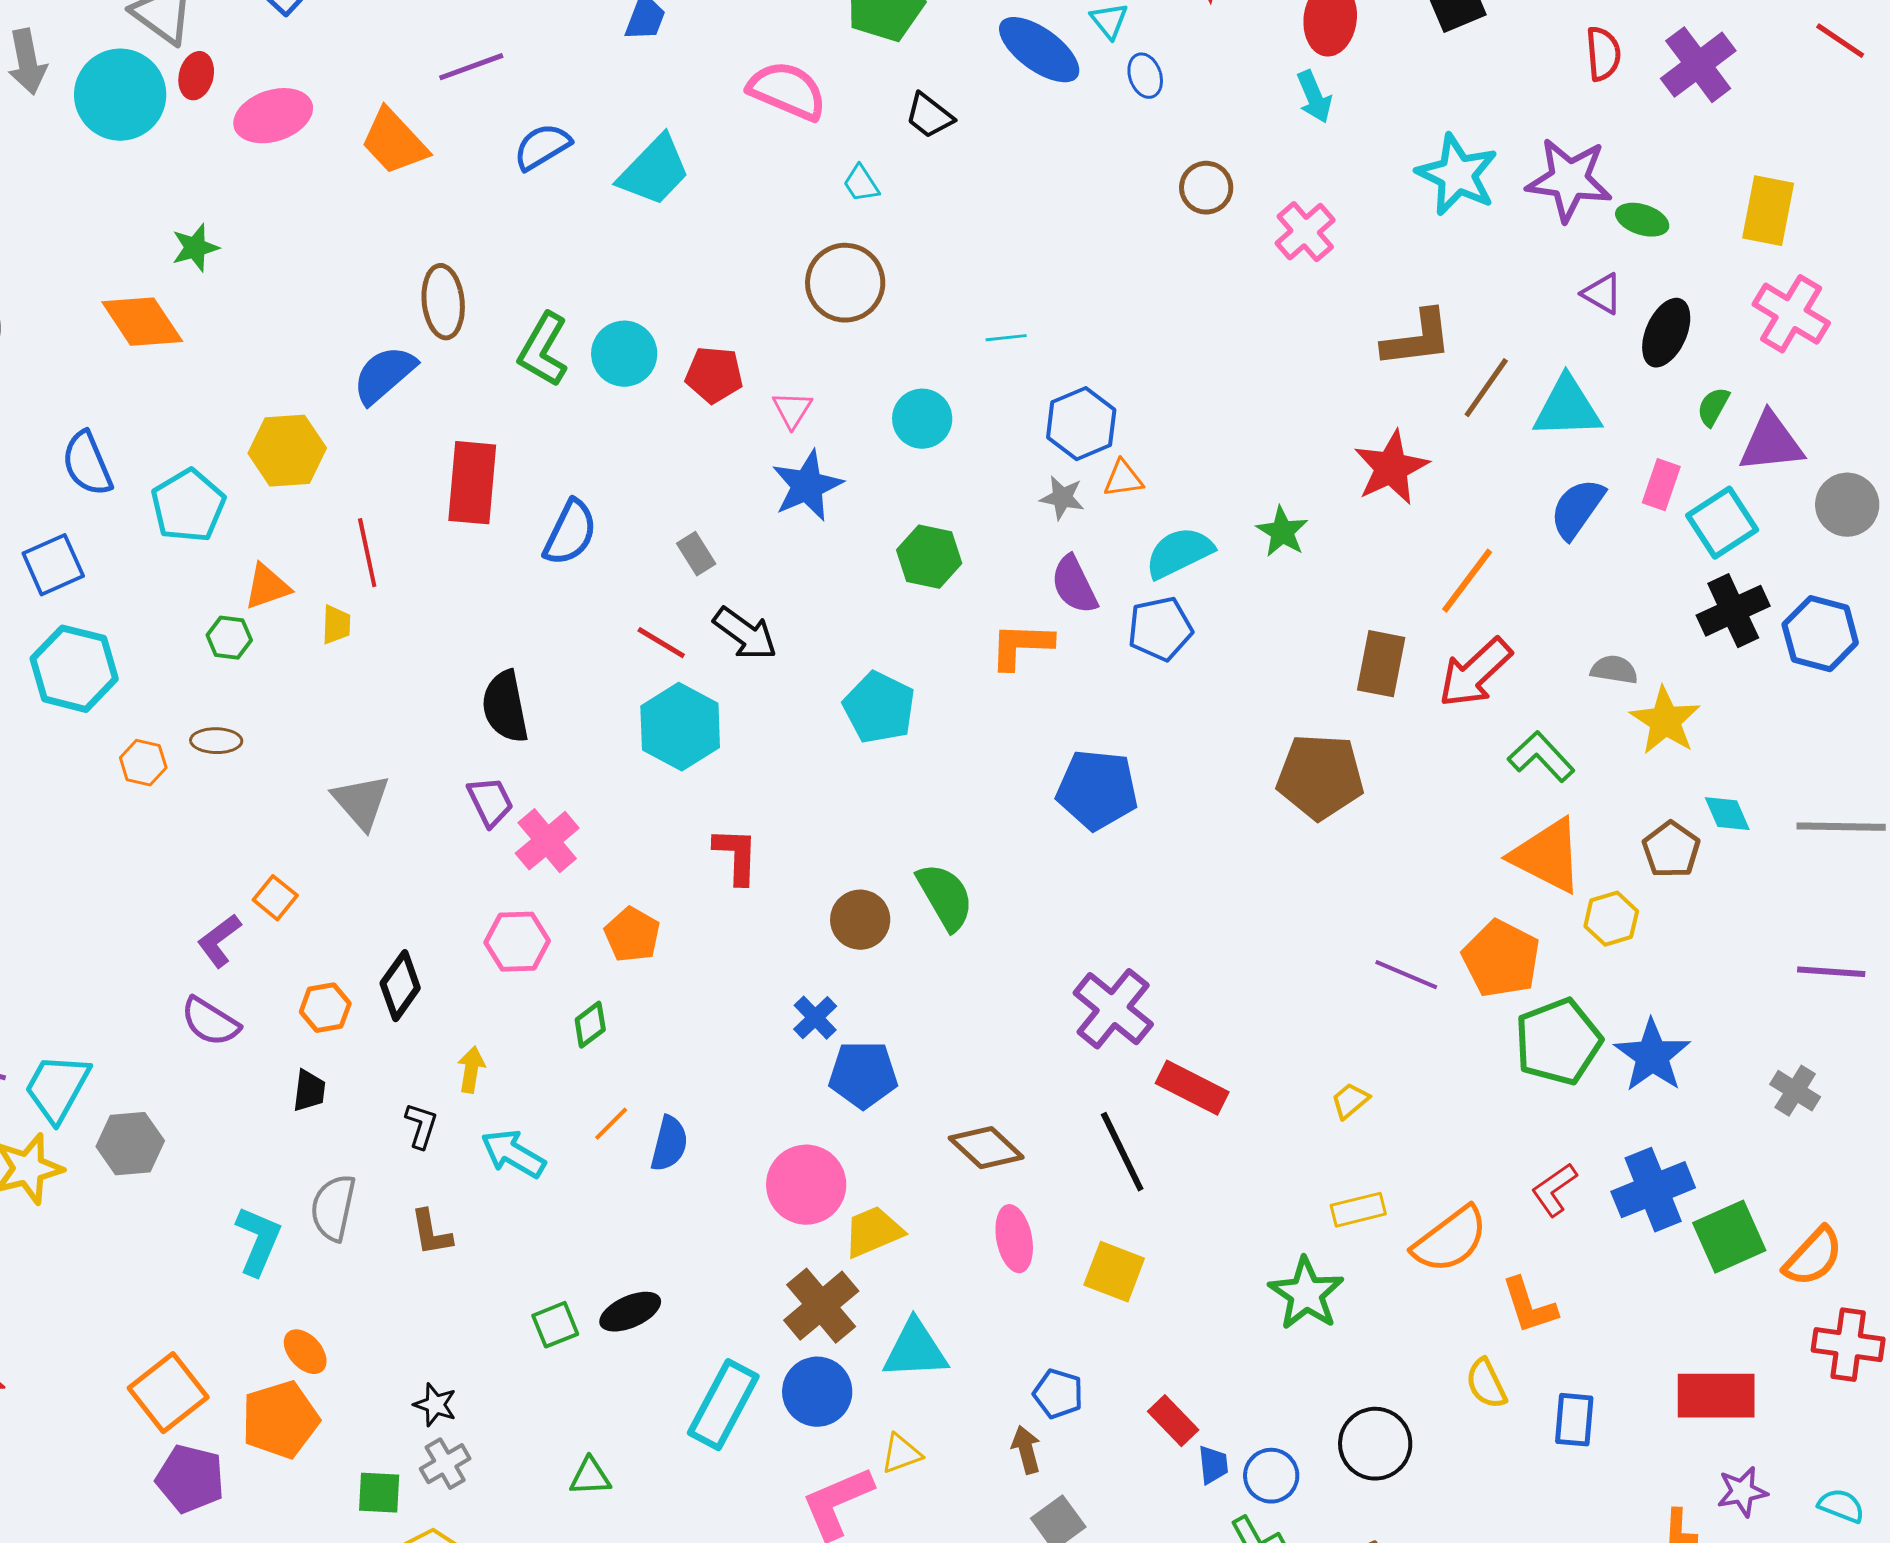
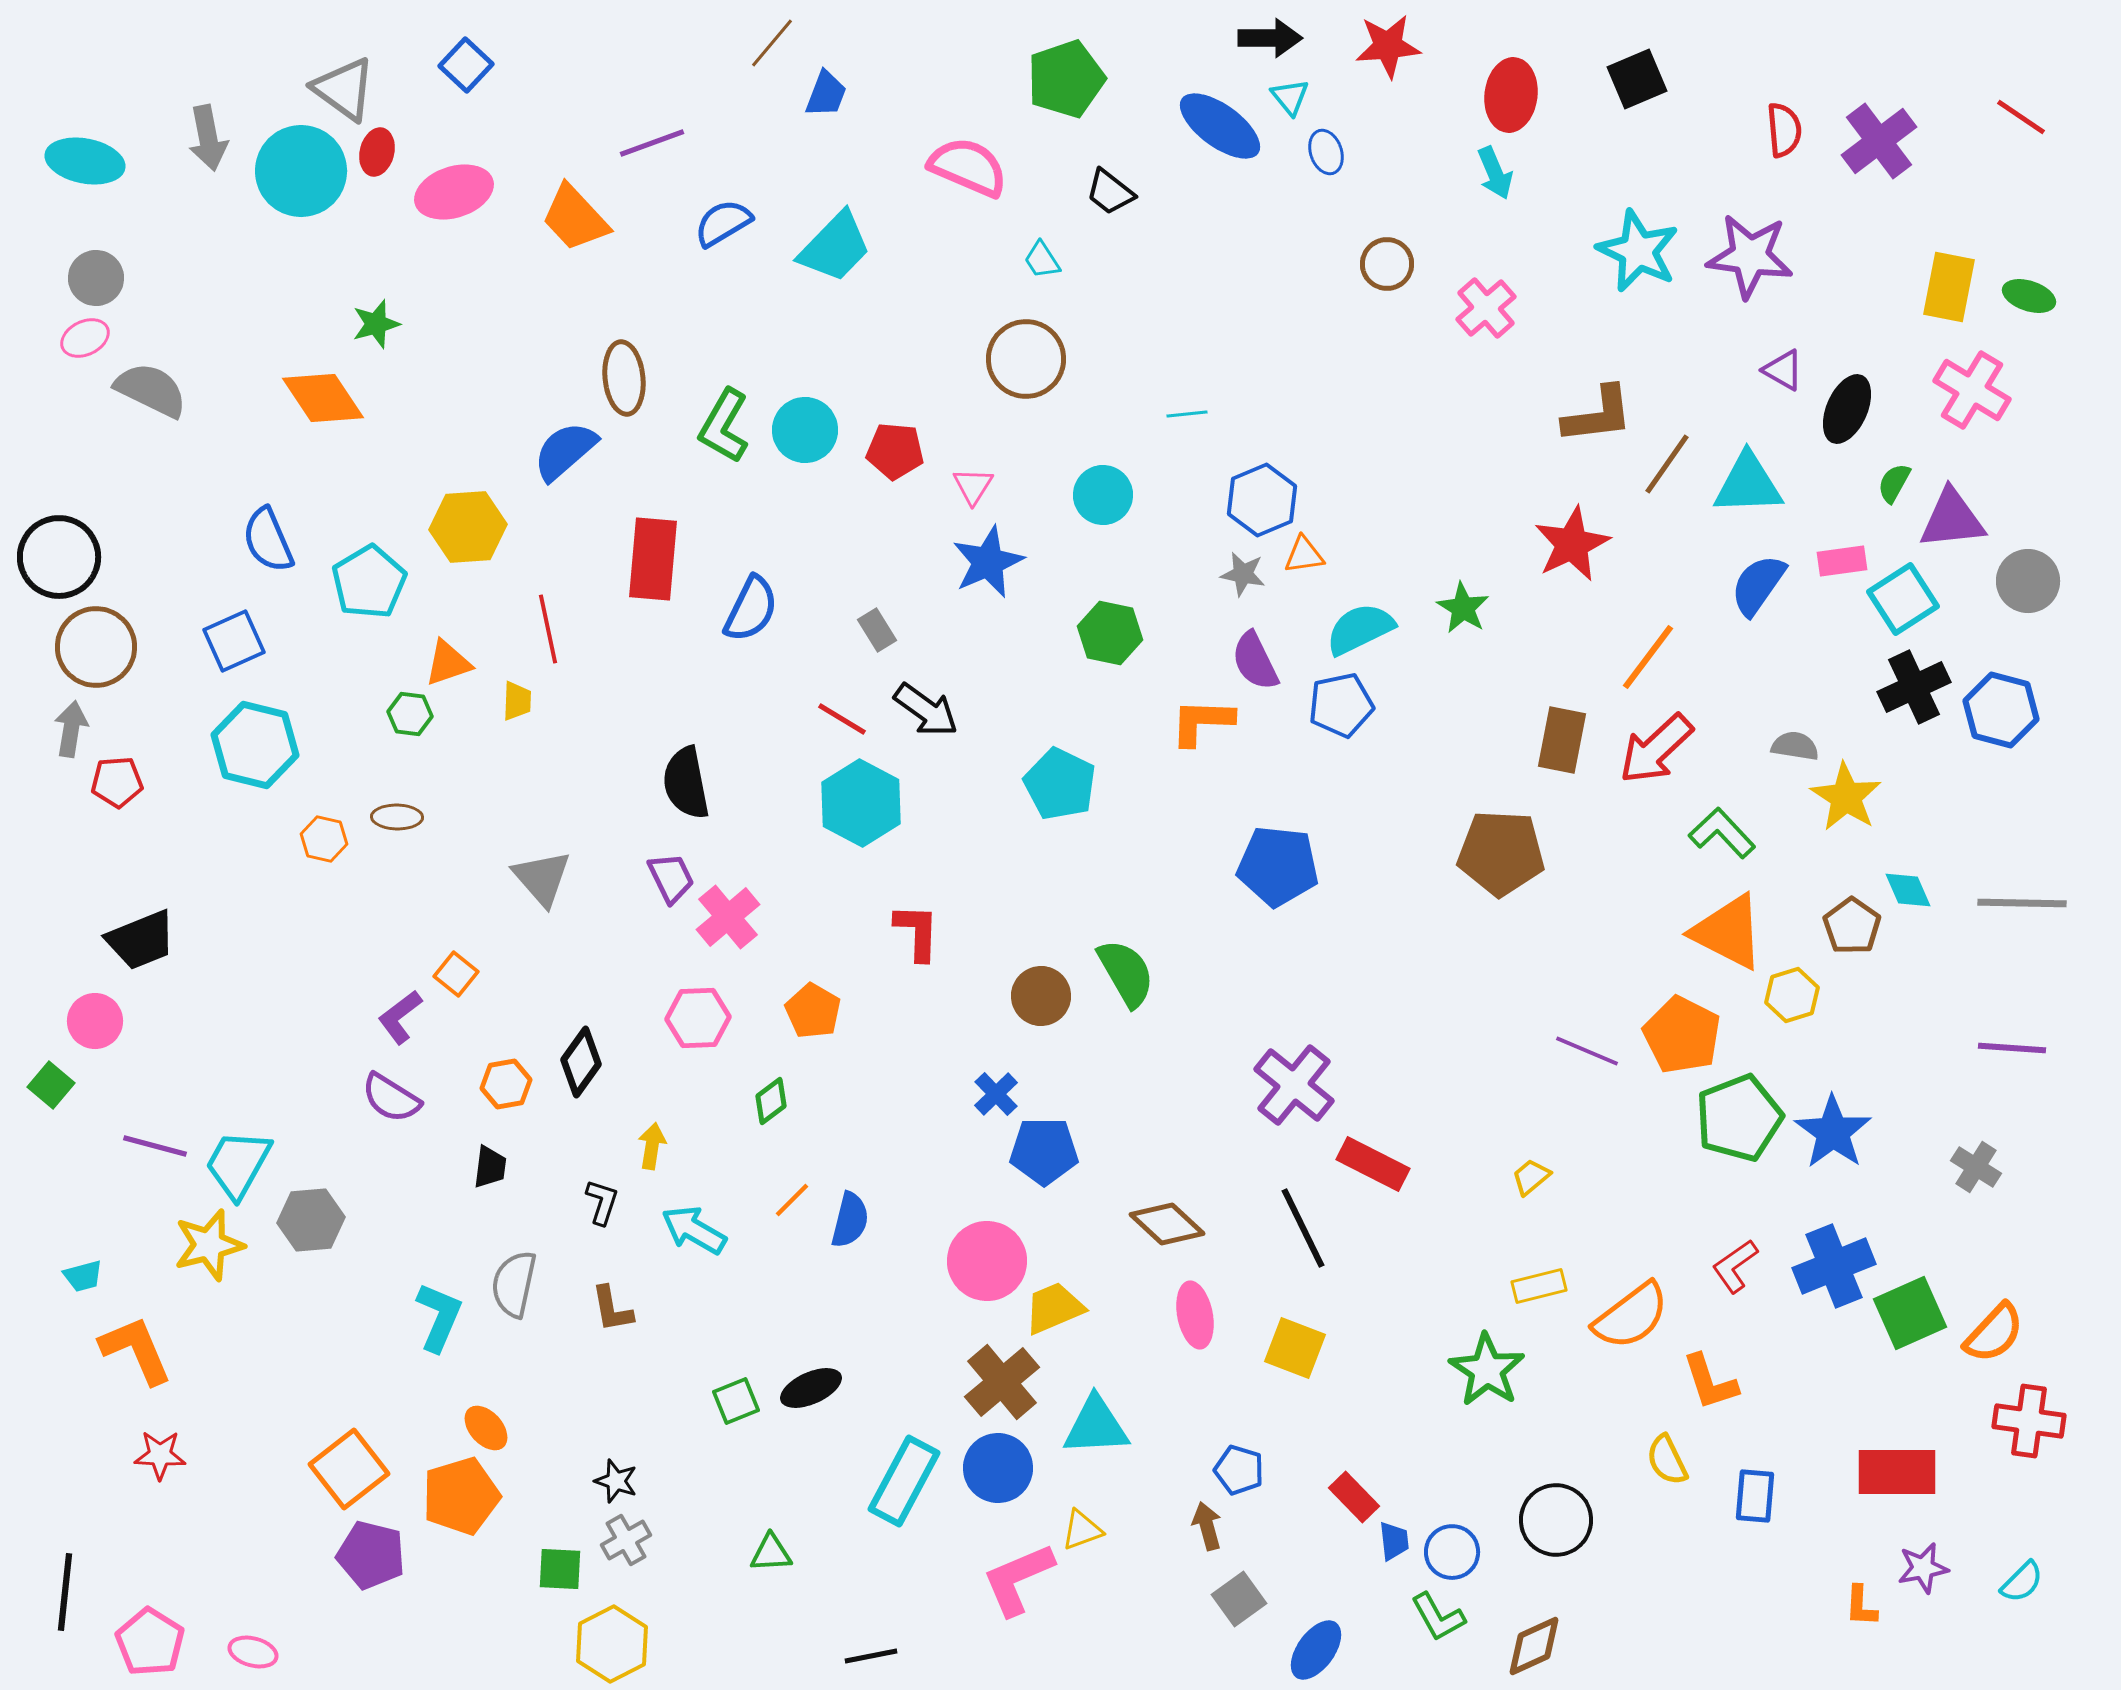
green ellipse: (1642, 220) -> (2029, 296), moved
pink rectangle: (1661, 485) -> (1842, 561), turned 63
cyan semicircle: (1841, 1506) -> (2022, 1582), turned 114

